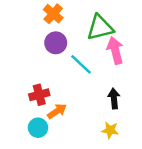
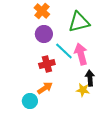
pink arrow: (115, 50) -> (81, 54), moved
red cross: (39, 95) -> (47, 64), moved
yellow star: (110, 130) -> (83, 90), moved

